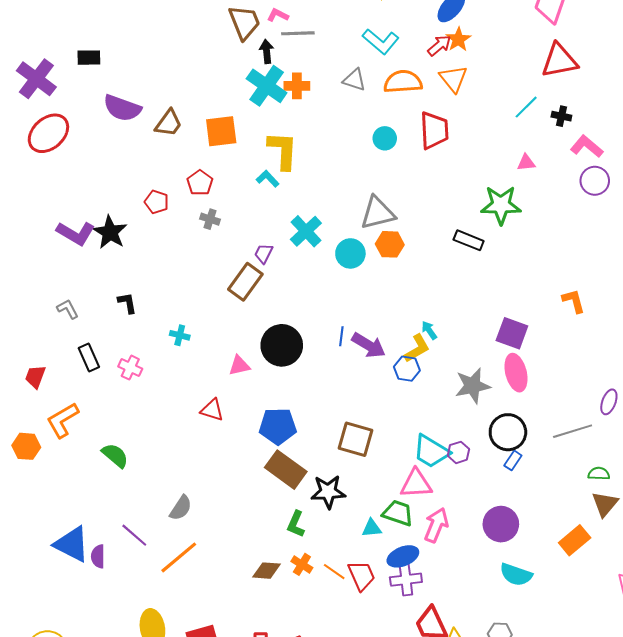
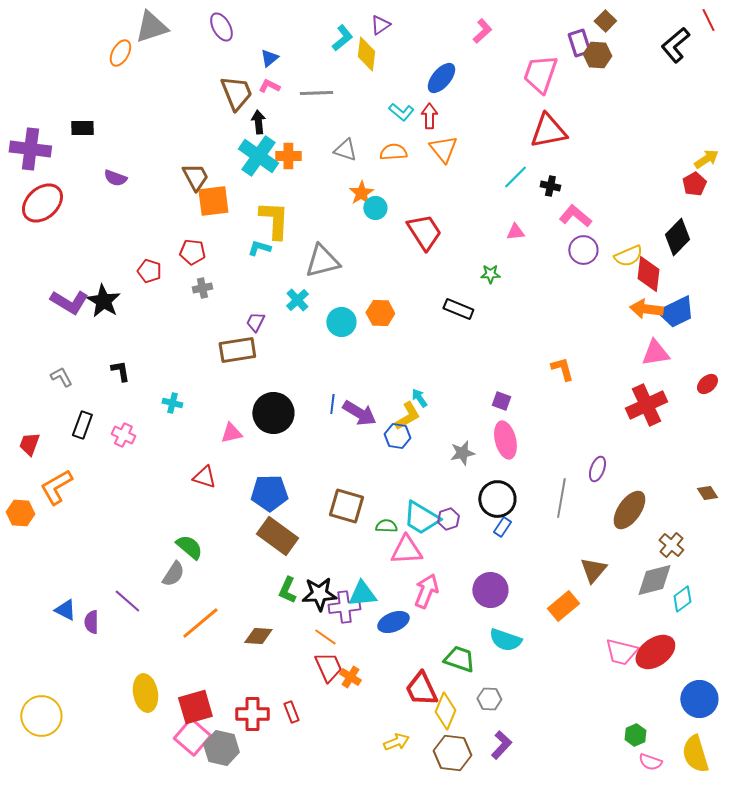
gray line: (298, 33) -> (316, 93), moved
orange star: (458, 39) -> (361, 193), moved
cyan L-shape: (381, 41) -> (401, 112), moved, size x0.7
red arrow: (439, 45) -> (429, 116), turned -50
purple cross: (36, 79) -> (30, 149), turned -30
orange semicircle: (403, 82) -> (393, 152), size x0.7
purple semicircle: (122, 108) -> (115, 178), size x0.6
brown trapezoid: (169, 123) -> (195, 177), moved, turned -64
red trapezoid: (434, 130) -> (424, 232), moved, turned -30
cyan L-shape: (268, 179) -> (259, 248), turned -30
red pentagon: (200, 183) -> (192, 252), turned -30
green star: (501, 205) -> (490, 274), size x0.5
gray triangle: (378, 213) -> (322, 261), moved
gray cross: (210, 219) -> (202, 288), turned -30
cyan cross: (306, 231) -> (297, 300), size x0.7
brown rectangle: (245, 282) -> (237, 350), turned 45
purple square: (512, 333) -> (501, 401), size x0.6
black rectangle: (89, 357) -> (82, 425), turned 44
gray star: (473, 386) -> (462, 453), size x0.7
gray line: (573, 431) -> (561, 498), turned -63
green semicircle: (115, 455) -> (189, 547), moved
green semicircle: (599, 474) -> (386, 526), moved
black star: (328, 492) -> (319, 594), moved
green trapezoid: (398, 513) -> (459, 659), moved
cyan triangle: (372, 528) -> (362, 594), size x1.4
blue triangle: (72, 544) -> (65, 610), size x0.6
orange line: (179, 557) -> (200, 623), moved
orange cross: (302, 564) -> (350, 677), moved
red trapezoid: (362, 576) -> (328, 667), moved
purple cross: (406, 580) -> (344, 607), moved

